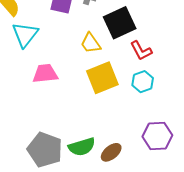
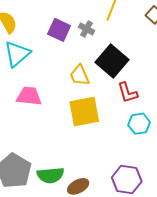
black square: (120, 23) -> (112, 61), turned -36
cyan hexagon: (143, 82) -> (139, 124), moved

